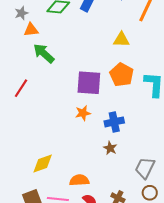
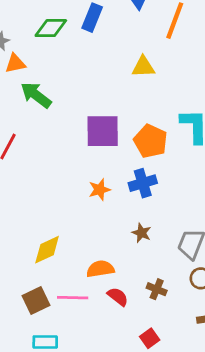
orange pentagon: (122, 75) -> (151, 141), moved
orange star: (83, 113) -> (100, 190), moved
brown star: (110, 148) -> (142, 233), moved

